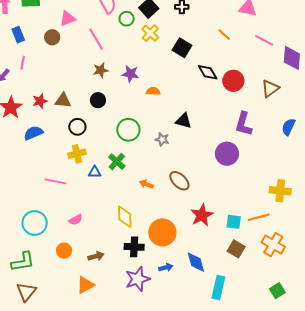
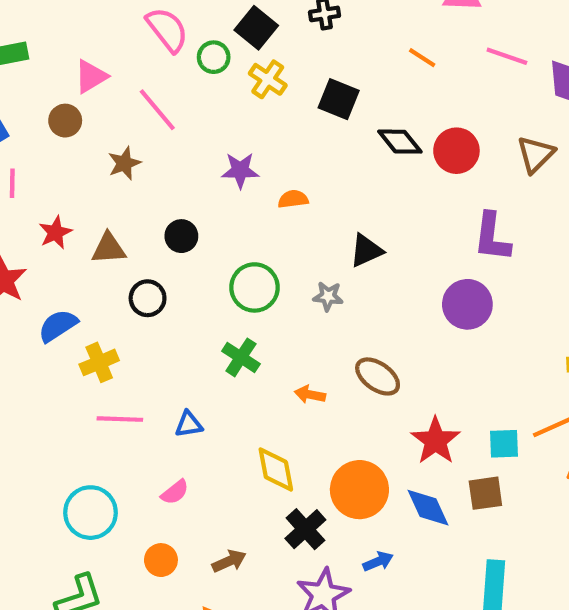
brown star: (101, 70) -> (124, 163), moved
red star: (40, 101) -> (55, 233), moved
black triangle: (184, 121) -> (366, 250), turned -30
yellow cross: (77, 154) -> (99, 362), moved
blue triangle: (95, 172) -> (189, 424), moved
black cross: (134, 247) -> (305, 529), turned -36
brown square: (236, 249) -> (485, 493), moved, turned -30
blue diamond: (196, 262) -> (428, 508), moved

